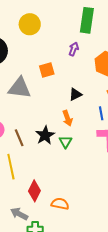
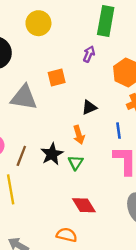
brown line: (19, 138) -> (21, 156), turned 42
red diamond: (34, 191) -> (84, 205), moved, turned -60

